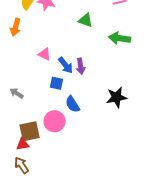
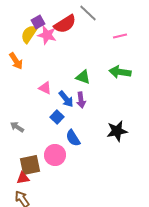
green triangle: (86, 20) -> (83, 77), moved
orange arrow: (16, 27) -> (16, 61), turned -48
blue square: (57, 83) -> (57, 117), turned 32

